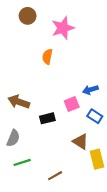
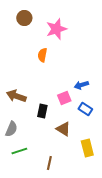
black rectangle: (47, 118) -> (42, 111), turned -64
brown triangle: (80, 142) -> (63, 129), moved
brown line: (55, 176) -> (49, 163), turned -48

